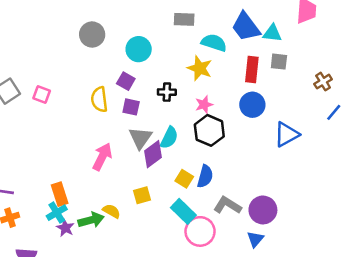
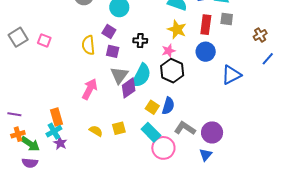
yellow star: (200, 68) -> (177, 29), moved
cyan semicircle: (169, 138) -> (141, 76), size x1.4
yellow square: (142, 195) -> (119, 128), moved
green arrow: (91, 220) -> (30, 144), moved, turned 48

